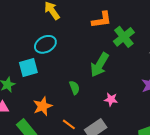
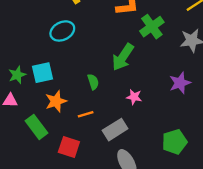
cyan square: (28, 68) -> (43, 73), moved
orange line: (69, 124) -> (86, 114), moved, turned -56

